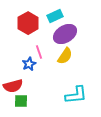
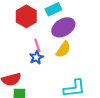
blue star: (29, 64) -> (36, 57), moved

